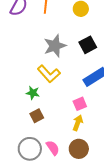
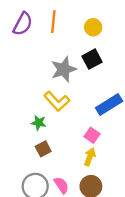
black square: (88, 45) -> (92, 59), moved
pink square: (80, 104) -> (92, 135), turned -32

